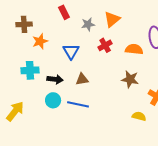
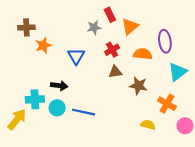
red rectangle: (64, 12) -> (110, 15), moved
orange triangle: (112, 19) -> (130, 26), moved
cyan cross: (30, 70) -> (35, 99), moved
brown triangle: (82, 79) -> (115, 72), moved

